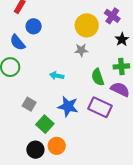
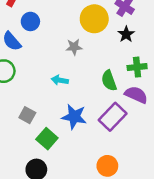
black star: (122, 39) -> (126, 34), moved
gray star: (81, 50) -> (74, 47), moved
purple rectangle: (100, 107) -> (113, 117), turned -70
orange circle: (57, 146) -> (107, 166), moved

